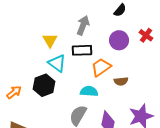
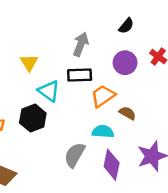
yellow triangle: (50, 40) -> (29, 63), moved
brown semicircle: (121, 81) -> (127, 113), turned -144
cyan semicircle: (89, 91) -> (103, 132), moved

